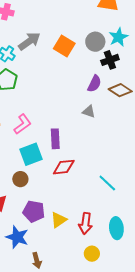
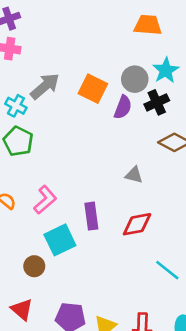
purple semicircle: (94, 84) -> (123, 107), moved
red diamond: (64, 167) -> (137, 224), moved
brown circle: (20, 179) -> (34, 266), moved

